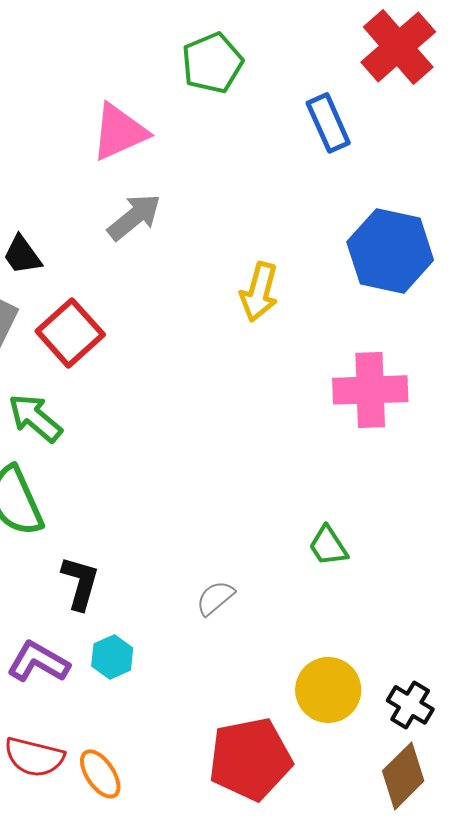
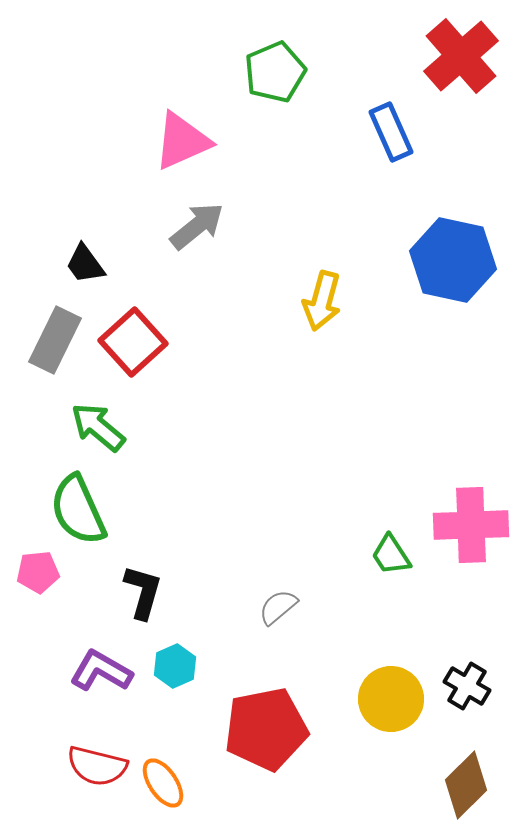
pink cross: (370, 390) -> (471, 525), moved
black cross: (410, 705) -> (467, 686), moved
red pentagon: (250, 759) -> (266, 729), moved

